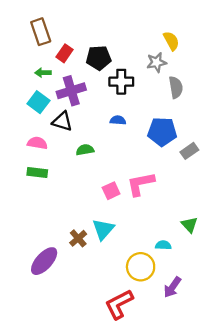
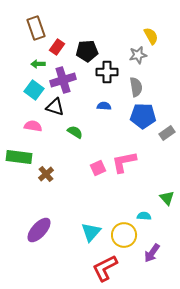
gray semicircle: (176, 87) -> (136, 87), moved
green semicircle: (85, 150) -> (75, 132), turned 42
green rectangle: (37, 173) -> (19, 157), moved, size x1.4
cyan triangle: (103, 229) -> (91, 232), moved
brown cross: (78, 238) -> (46, 174), moved

